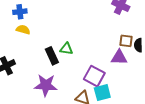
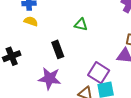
green triangle: (66, 49) -> (81, 25), moved

